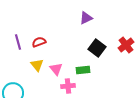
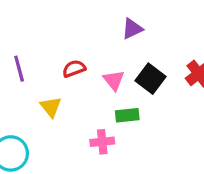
red semicircle: (39, 42) -> (74, 69), moved
pink triangle: (56, 69) -> (114, 80), moved

